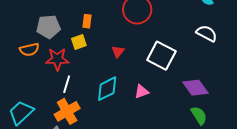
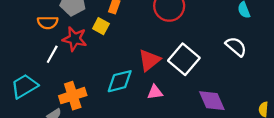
yellow square: (79, 42) -> (101, 26), turned 35
red triangle: (118, 52) -> (149, 60), moved, size x1.6
white line: (67, 84) -> (52, 54), moved

